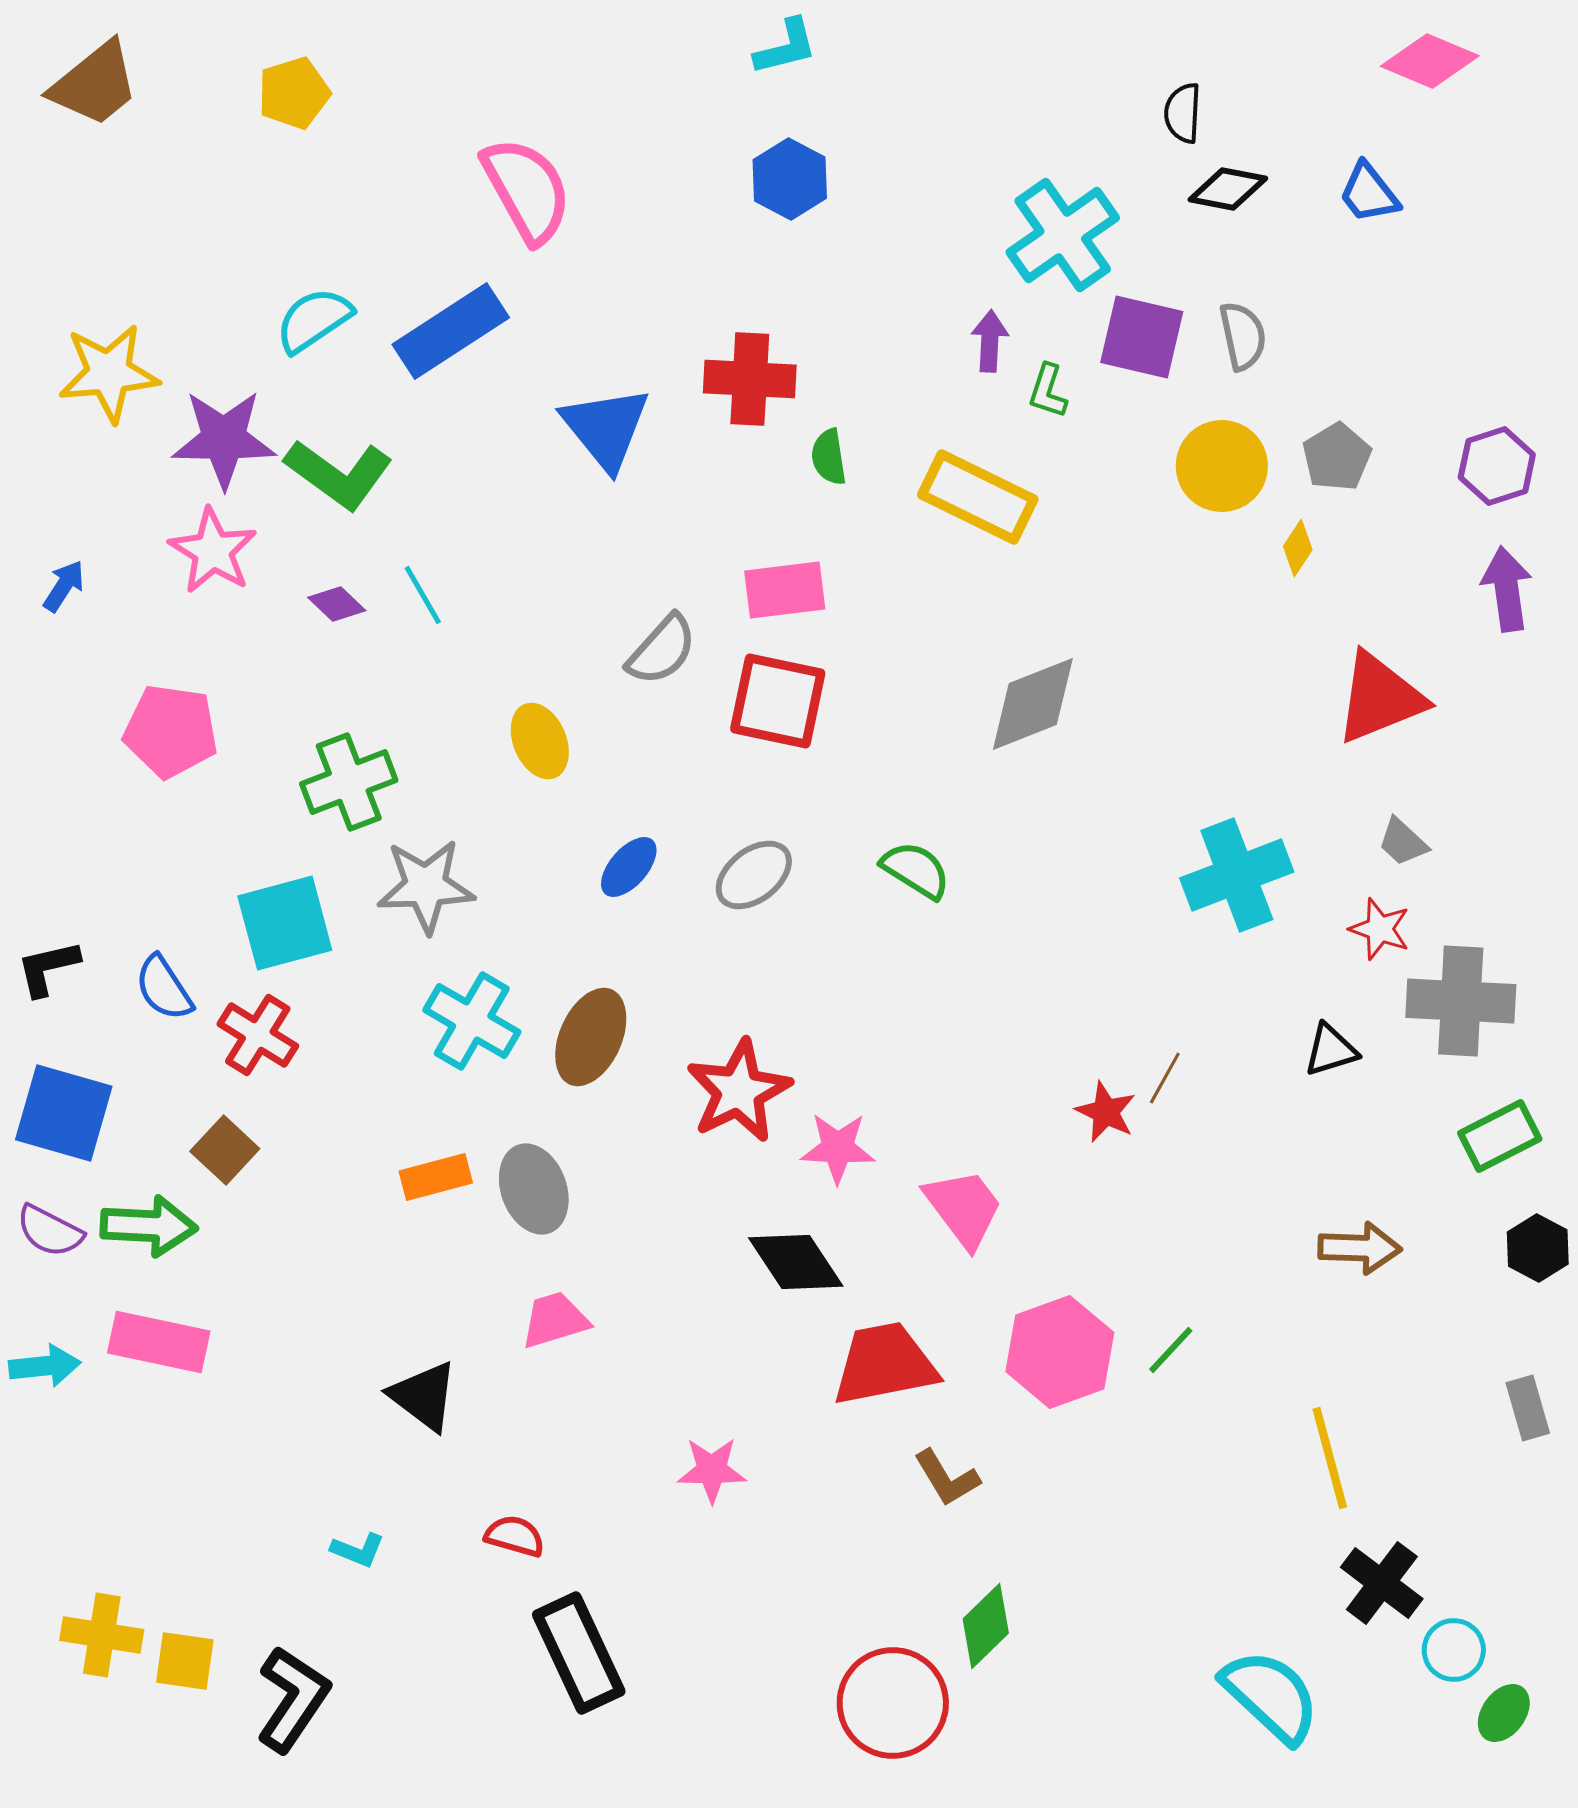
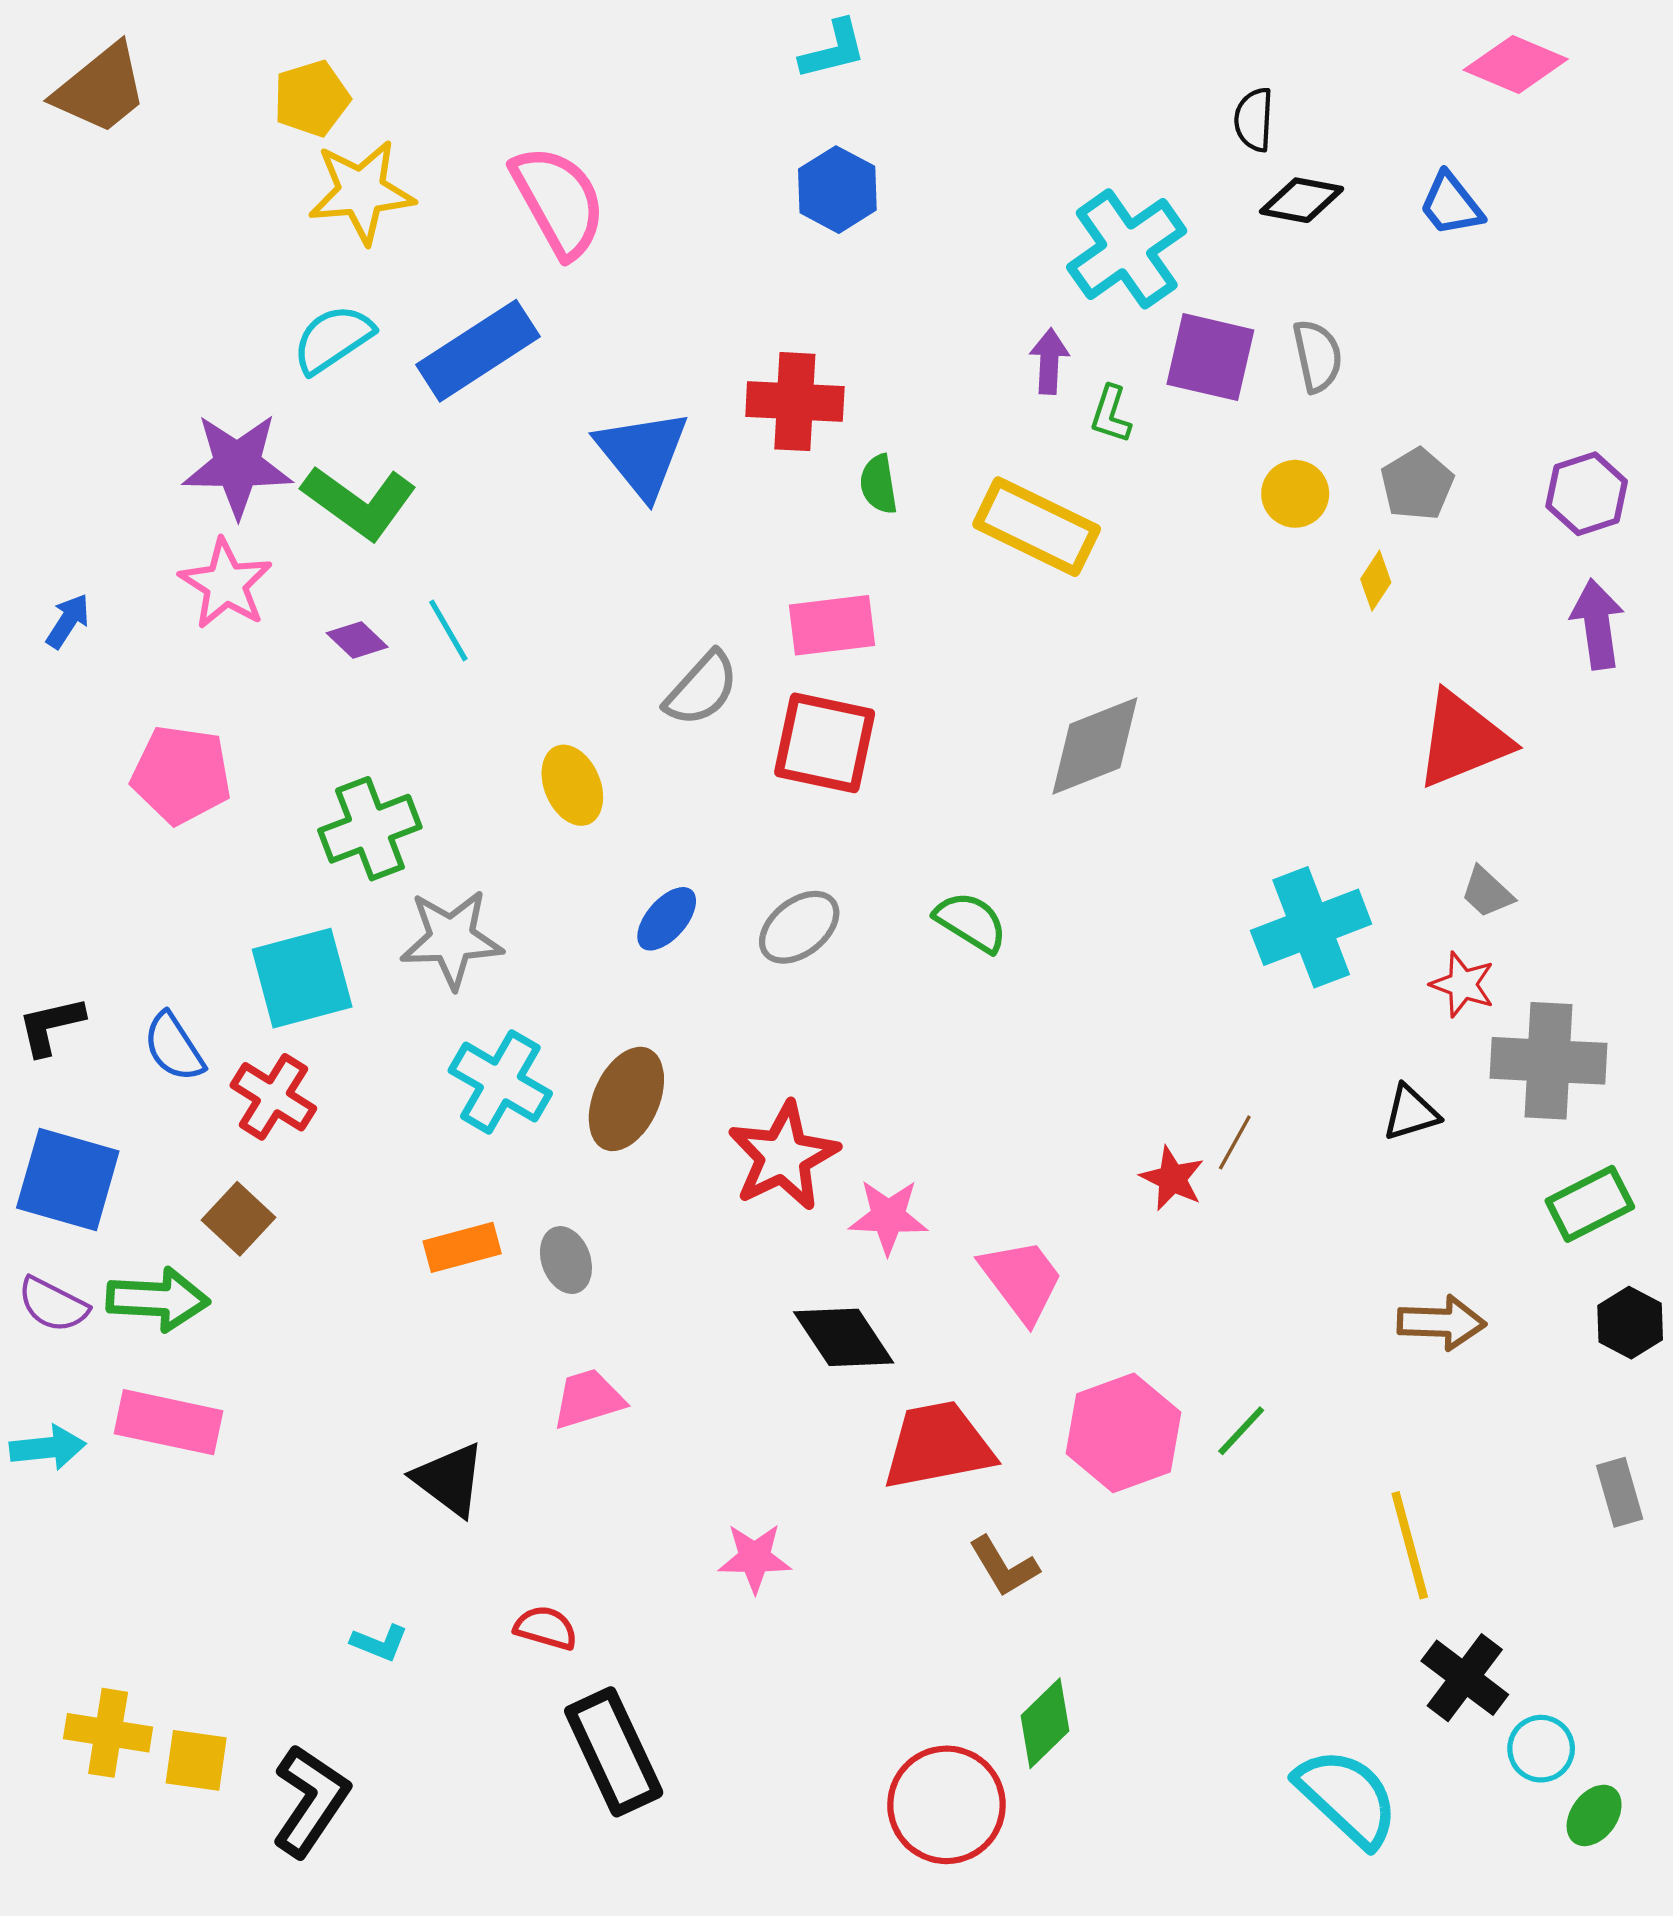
yellow star: (109, 373) -> (361, 192), moved
yellow circle: (1222, 466) -> (1295, 494), size x0.7
gray ellipse: (534, 1189) -> (566, 1260), size x0.7

